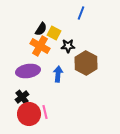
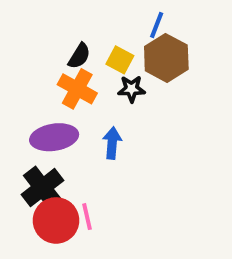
yellow square: (54, 33) -> (120, 60), moved
brown hexagon: (86, 63) -> (166, 58), moved
black cross: (22, 97) -> (42, 188), size x1.5

